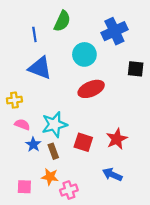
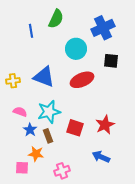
blue triangle: (40, 68) -> (44, 77), moved
black square: (136, 69) -> (111, 61), moved
yellow cross: (14, 100) -> (13, 81), moved
orange star: (50, 177) -> (36, 154), moved

